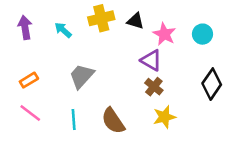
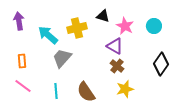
yellow cross: (101, 18) -> (77, 28), moved
cyan arrow: (63, 30) -> (48, 35), moved, size x1.5
orange rectangle: (29, 80) -> (22, 61), turned -64

